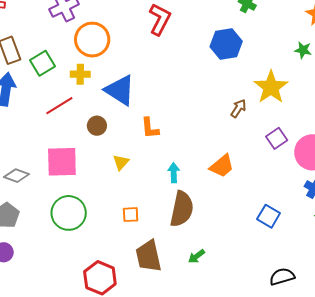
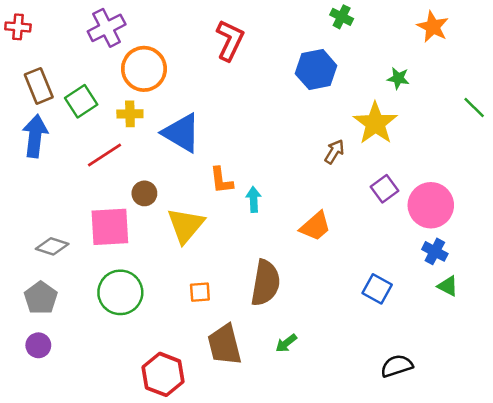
green star: (303, 50) -> (398, 78), moved
brown circle: (97, 126) -> (144, 193), moved
yellow triangle: (121, 162) -> (186, 225), size x1.8
cyan arrow: (174, 173) -> (254, 199), moved

